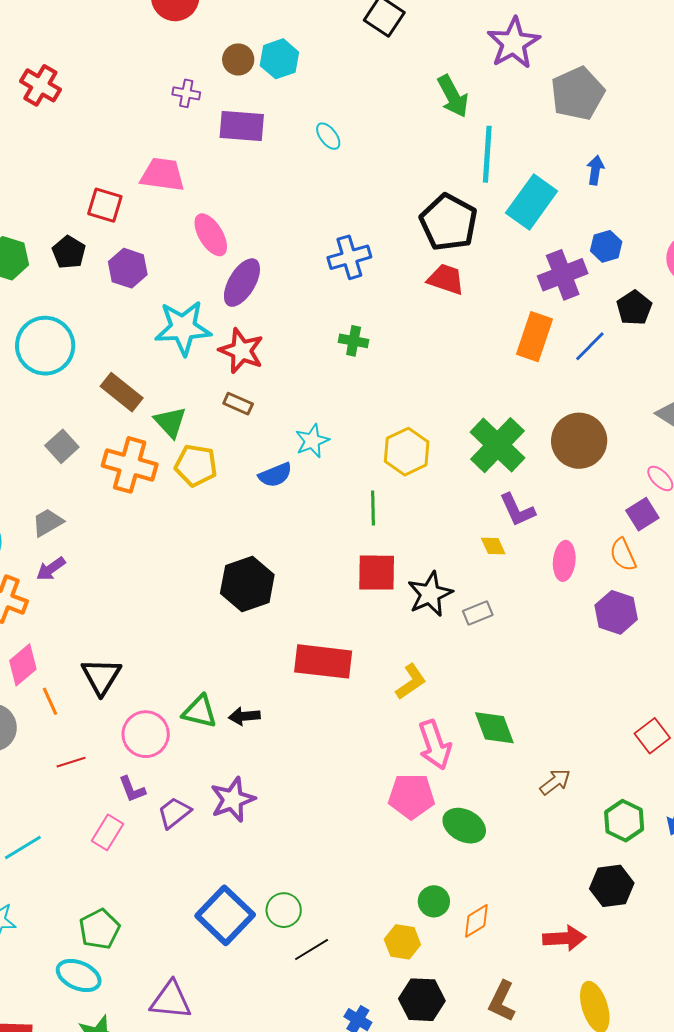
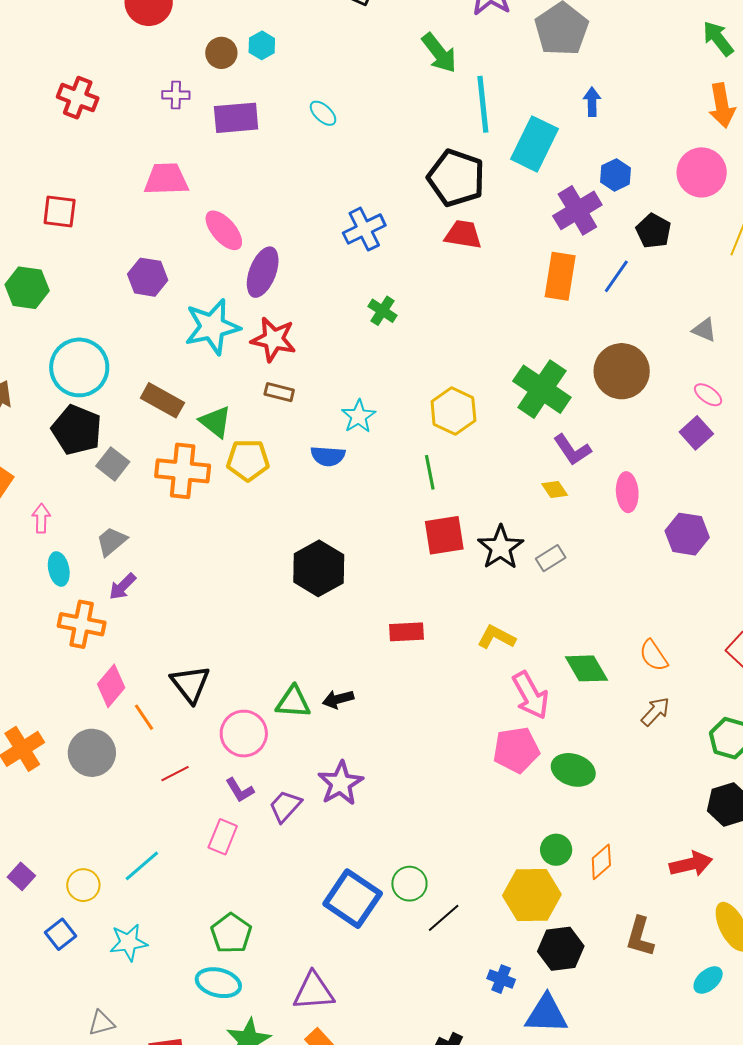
cyan hexagon: (279, 59) -> (262, 45), size x0.7
red cross: (40, 85) -> (78, 98), moved
red square: (105, 205) -> (60, 212), moved
black pentagon: (69, 252) -> (77, 430), moved, size x1.5
green cross: (354, 341) -> (382, 311), turned 32
blue semicircle: (275, 475) -> (328, 456), turned 36
orange semicircle: (623, 555) -> (654, 655), moved
red rectangle: (323, 661) -> (407, 632), size x0.6
yellow L-shape: (411, 682) -> (496, 637), turned -108
yellow hexagon: (402, 942) -> (532, 895), size x1.6

